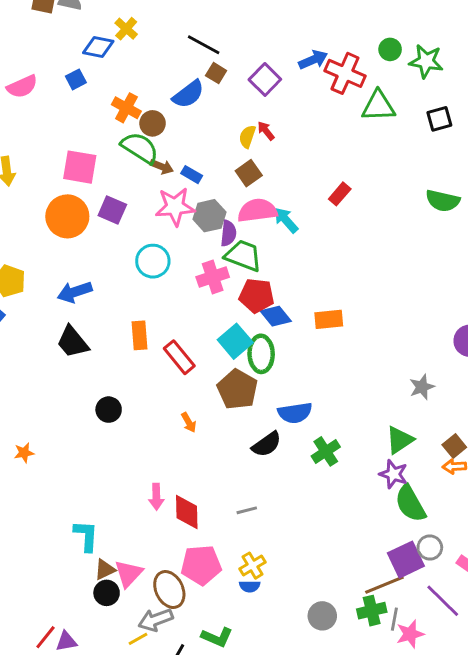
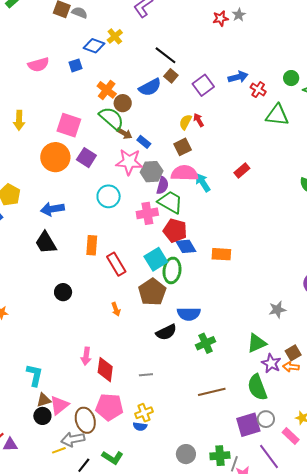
red cross: (345, 73) -> (258, 90), size x0.6
purple star: (393, 474) -> (271, 363), moved
brown line: (384, 585) -> (212, 392), moved

